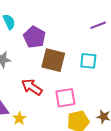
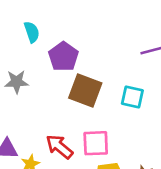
red arrow: (32, 87) -> (59, 147), moved

